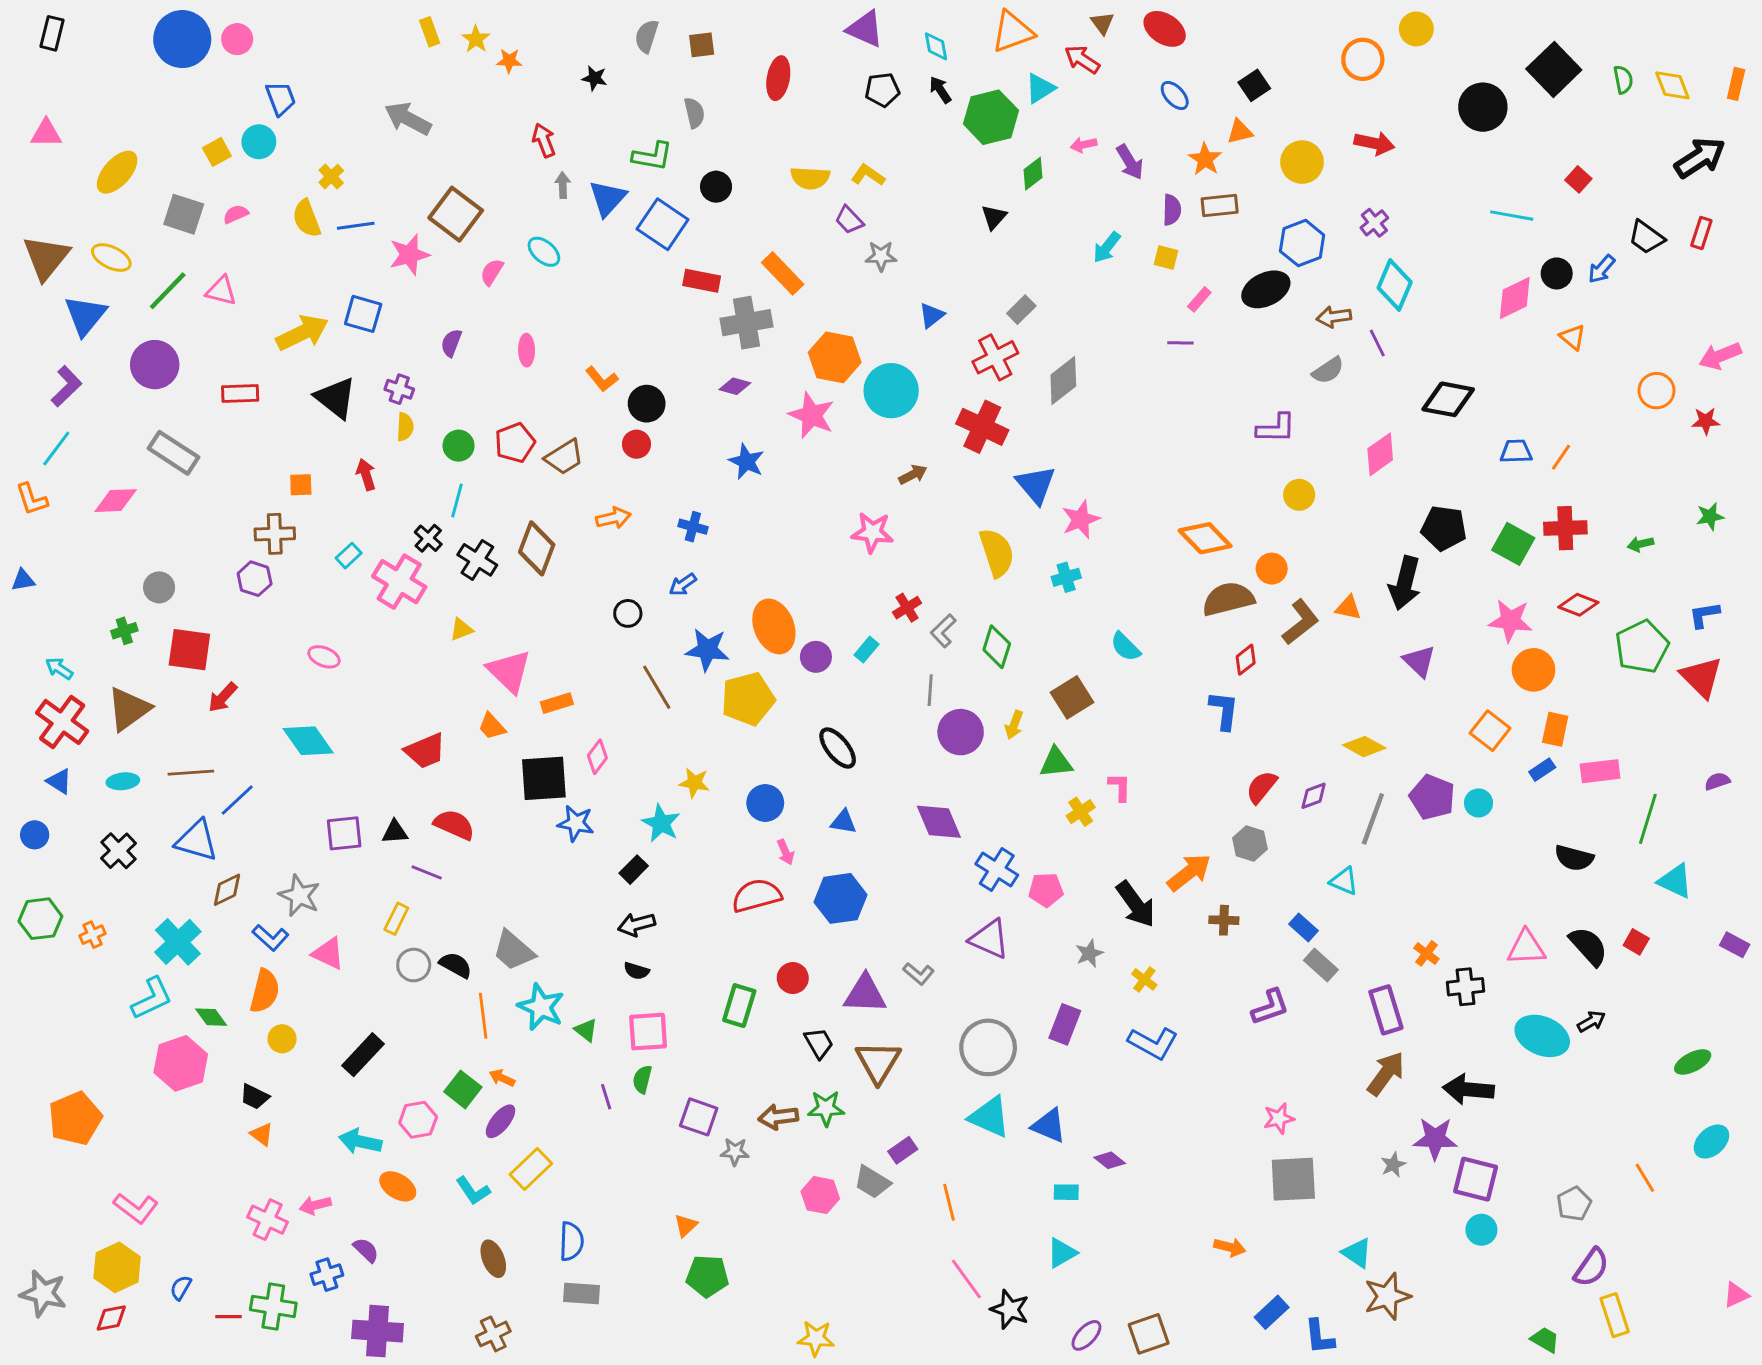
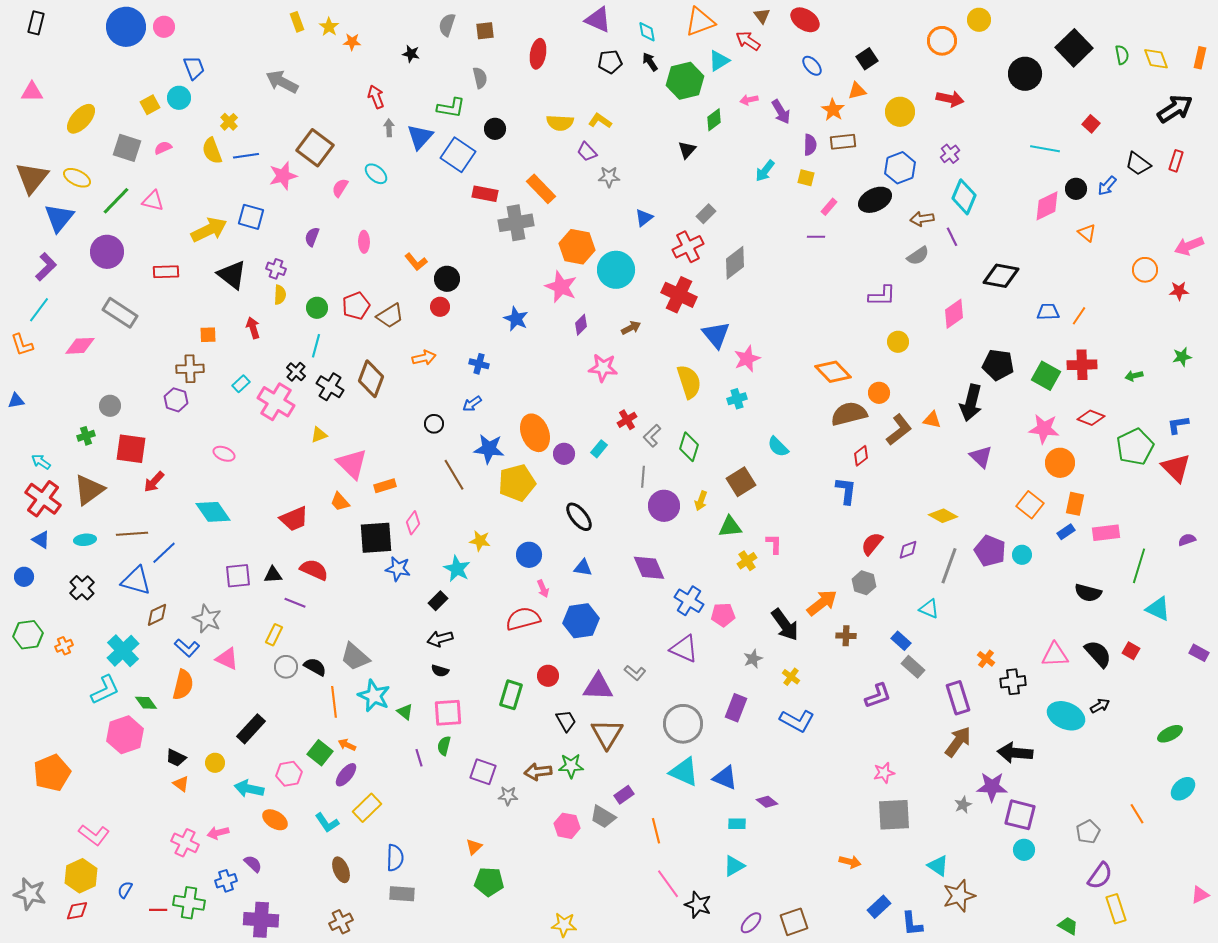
purple diamond: (735, 386) -> (581, 325), moved, turned -60
yellow circle: (282, 1039) -> (215, 763), moved

